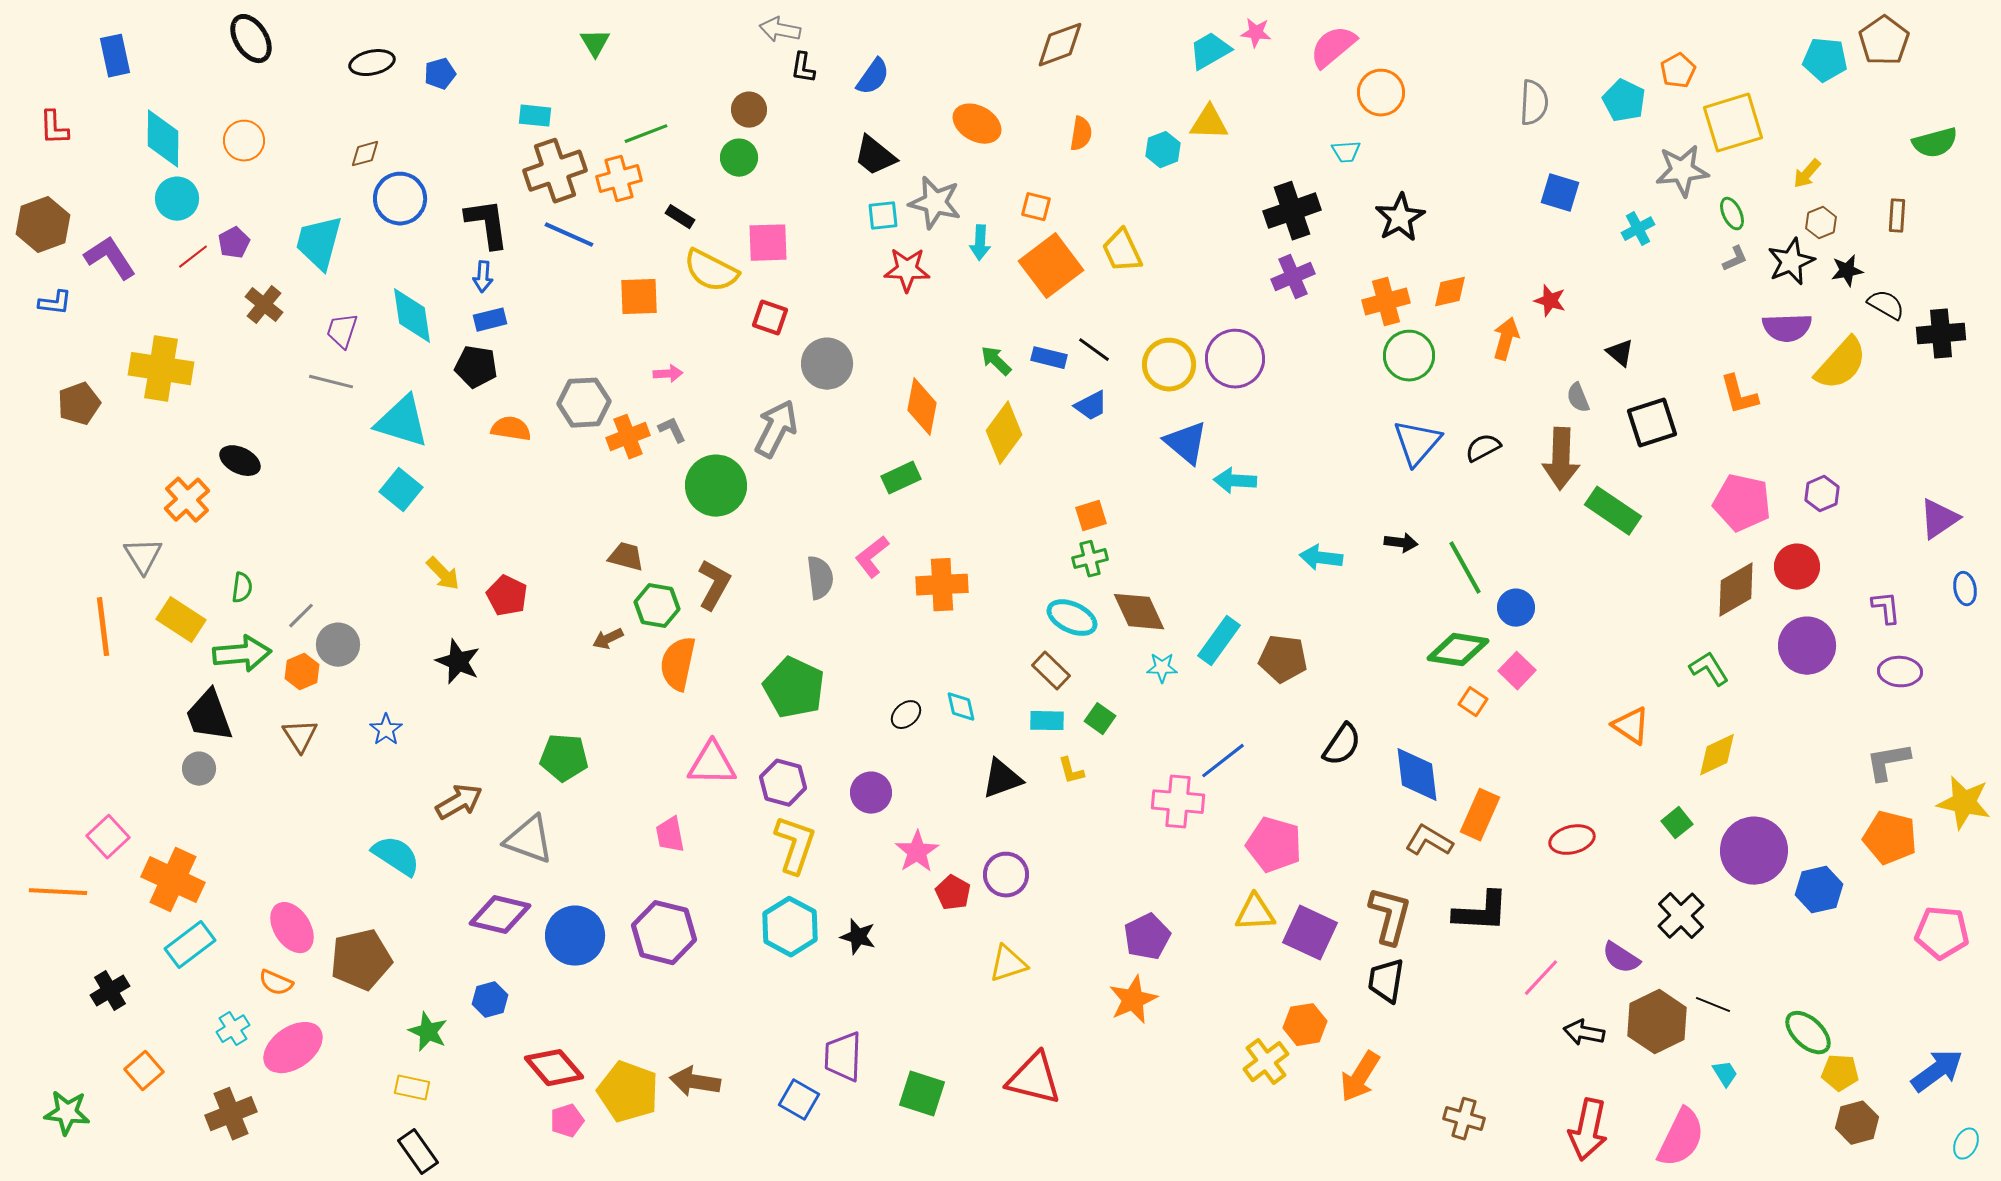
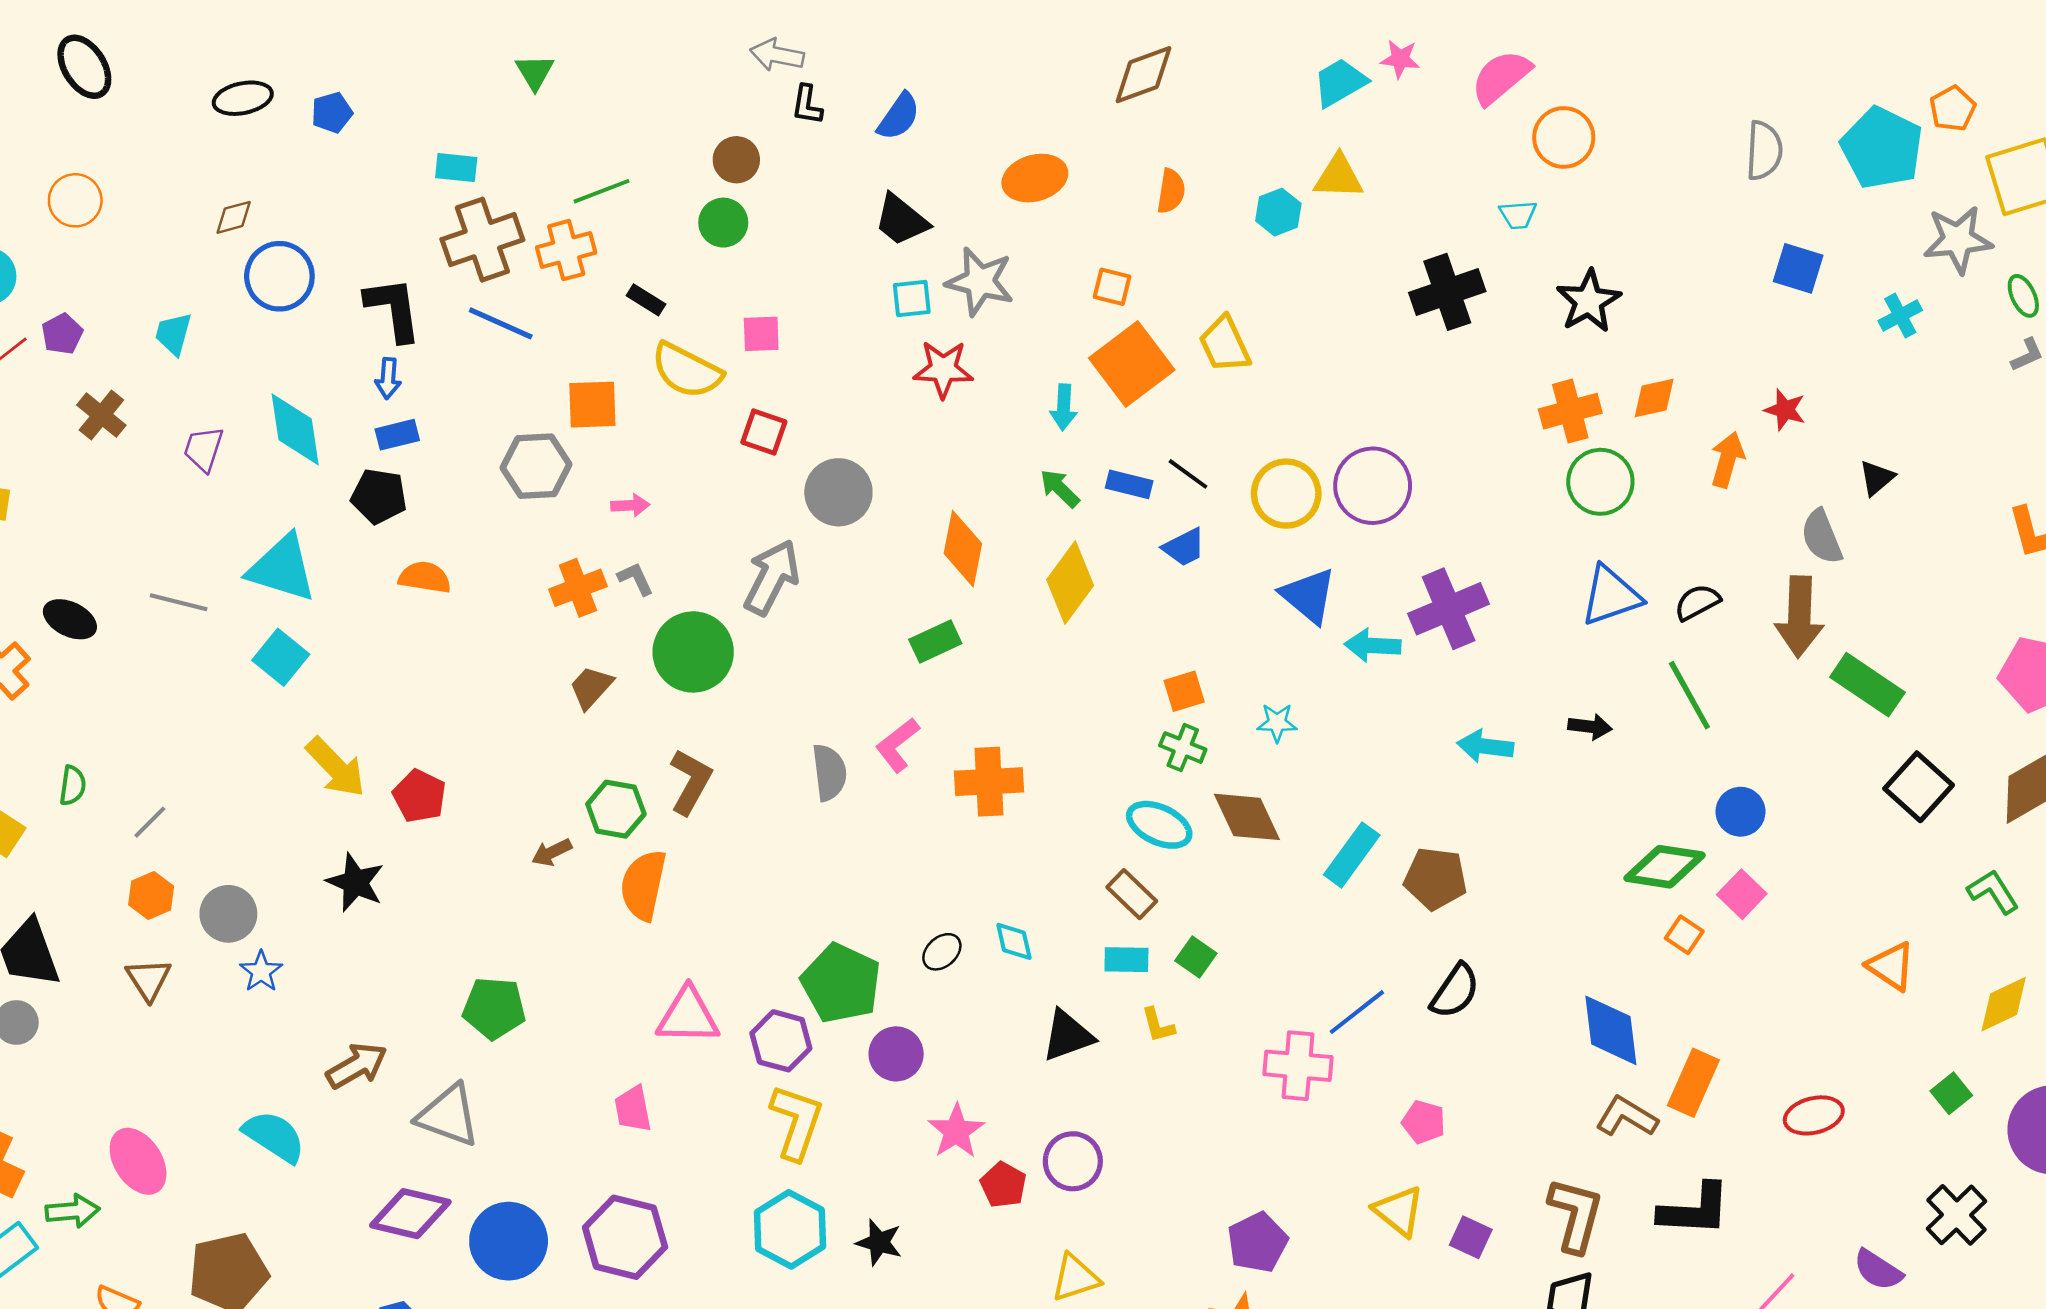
cyan pentagon: (1624, 101) -> (1882, 148), size x1.5
orange ellipse: (977, 124) -> (1035, 178), turned -45
cyan trapezoid: (319, 243) -> (173, 334), size x0.6
pink square: (768, 243) -> (761, 334), size x0.7
cyan arrow: (980, 243) -> (1064, 407), moved
purple cross: (1293, 277) -> (1449, 609), moved, size x1.4
black triangle: (1620, 353) -> (1877, 478), turned 40
gray line: (331, 382) -> (179, 602), moved
gray semicircle: (1578, 398) -> (1822, 537), size x1.4
gray hexagon: (584, 403) -> (536, 466), moved
black square: (1652, 423) -> (1919, 787), moved, turned -30
blue triangle: (1417, 443) -> (1611, 596), turned 30
brown trapezoid: (626, 557) -> (591, 687), moved, turned -63
green cross: (1090, 559) -> (1183, 748), turned 36
green line: (1465, 568) -> (1689, 695), moved
yellow arrow: (443, 574) -> (336, 767), size x1.4
gray circle: (338, 645) -> (228, 914), moved
green arrow: (242, 654) -> (73, 1211), moved, size x0.7
cyan star: (1162, 668) -> (1277, 723), moved
green pentagon: (794, 688) -> (841, 983), moved
black semicircle: (1342, 745) -> (1455, 991), moved
pink pentagon: (1274, 845) -> (1424, 1122), size x0.6
yellow triangle: (1255, 913) -> (1399, 1211), turned 42
pink ellipse: (292, 928) -> (138, 1161), moved
purple square: (1310, 933) -> (1471, 1237), size x0.6

